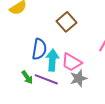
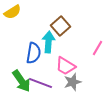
cyan arrow: (52, 60) -> (48, 42), moved
green arrow: (27, 77) -> (22, 81), size x1.6

